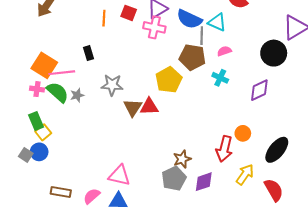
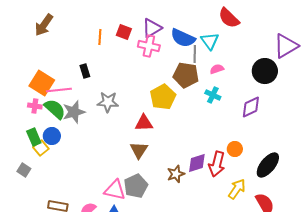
cyan triangle: (217, 22) -> (210, 41), turned 30
gray star: (77, 95) -> (74, 112), size x1.6
brown triangle: (133, 108) -> (139, 150), moved
blue circle: (39, 152) -> (52, 136), moved
gray pentagon: (174, 179) -> (136, 186), moved
purple diamond: (204, 182) -> (197, 163), moved

